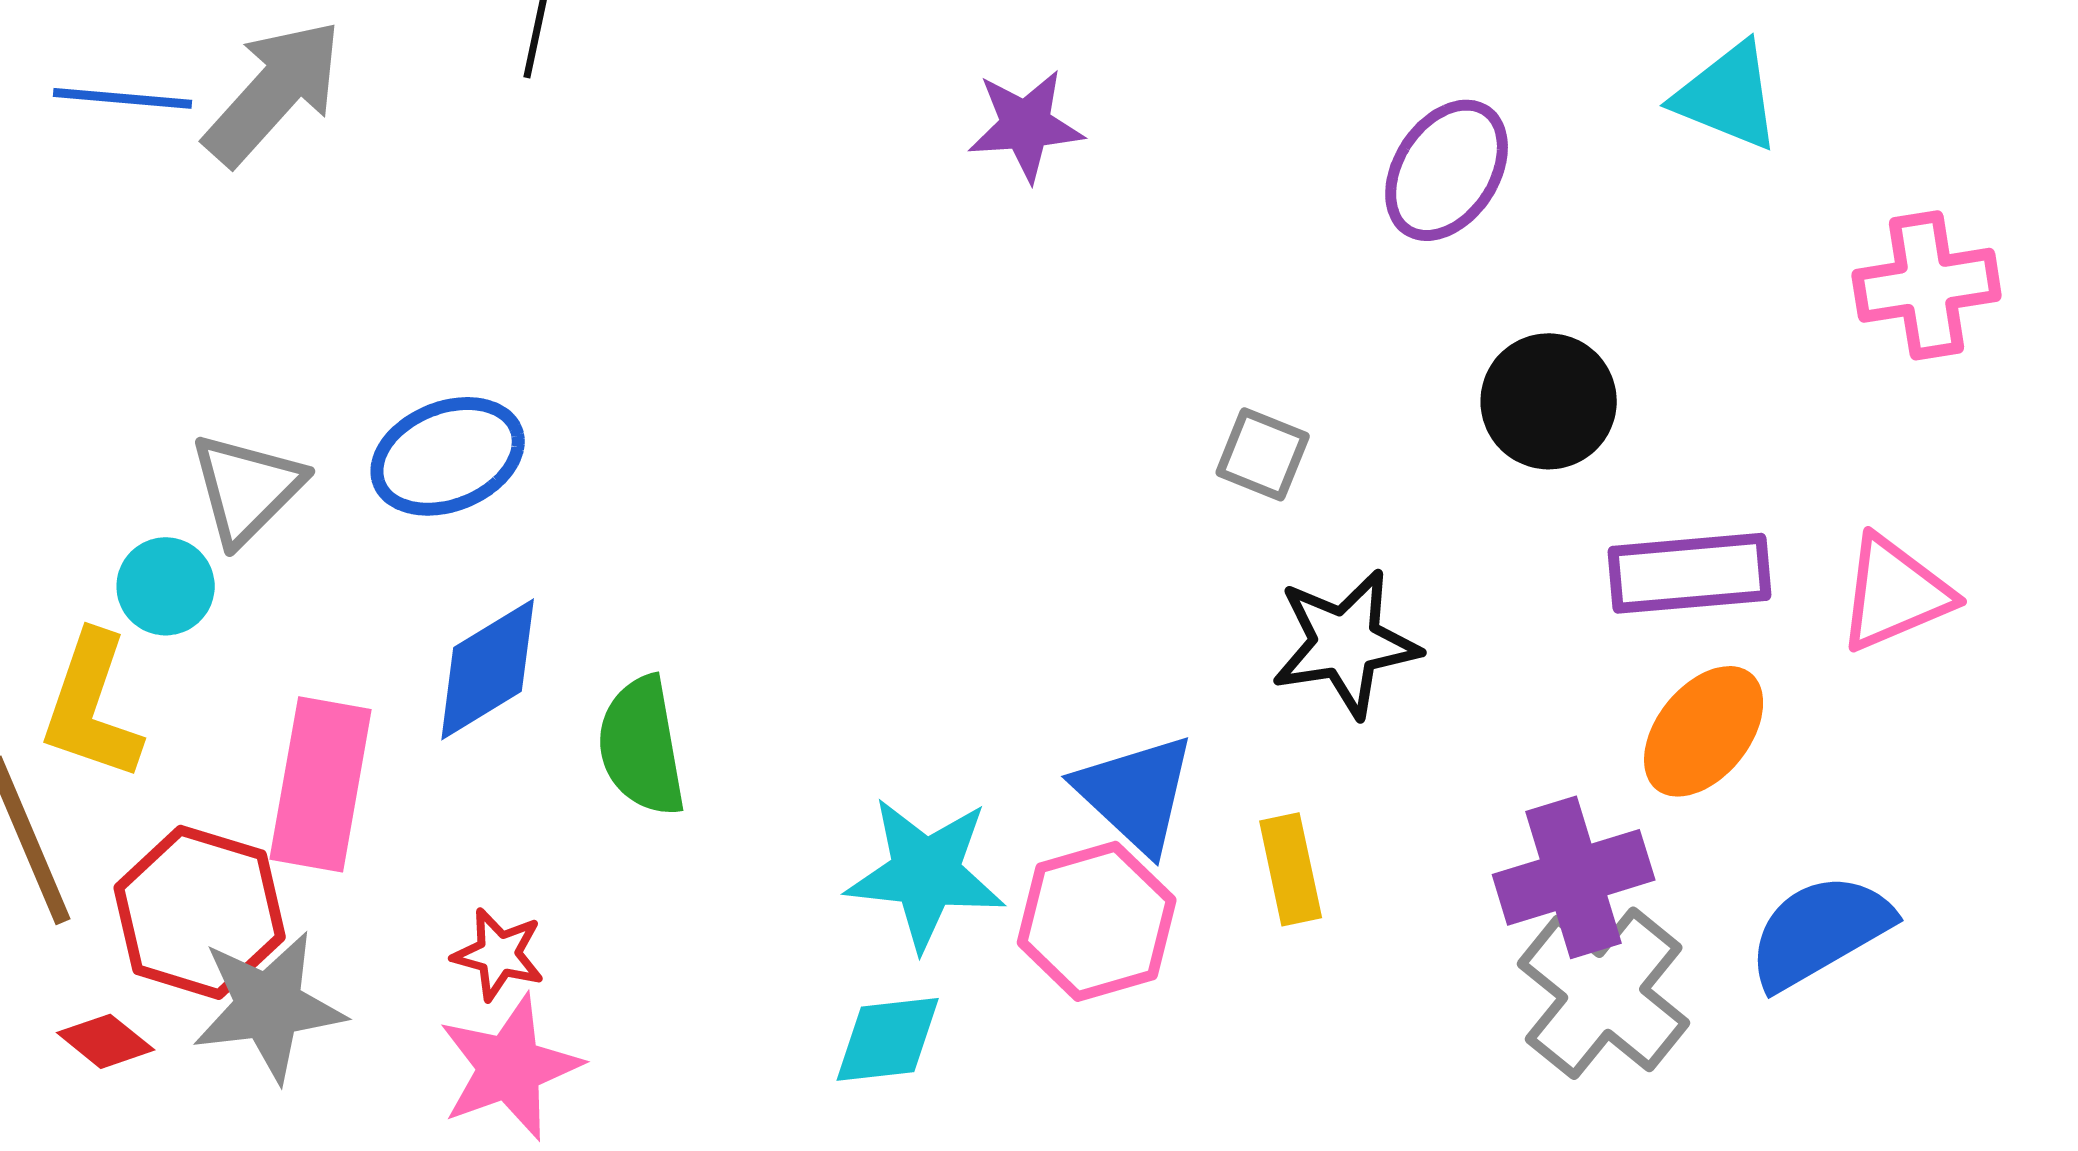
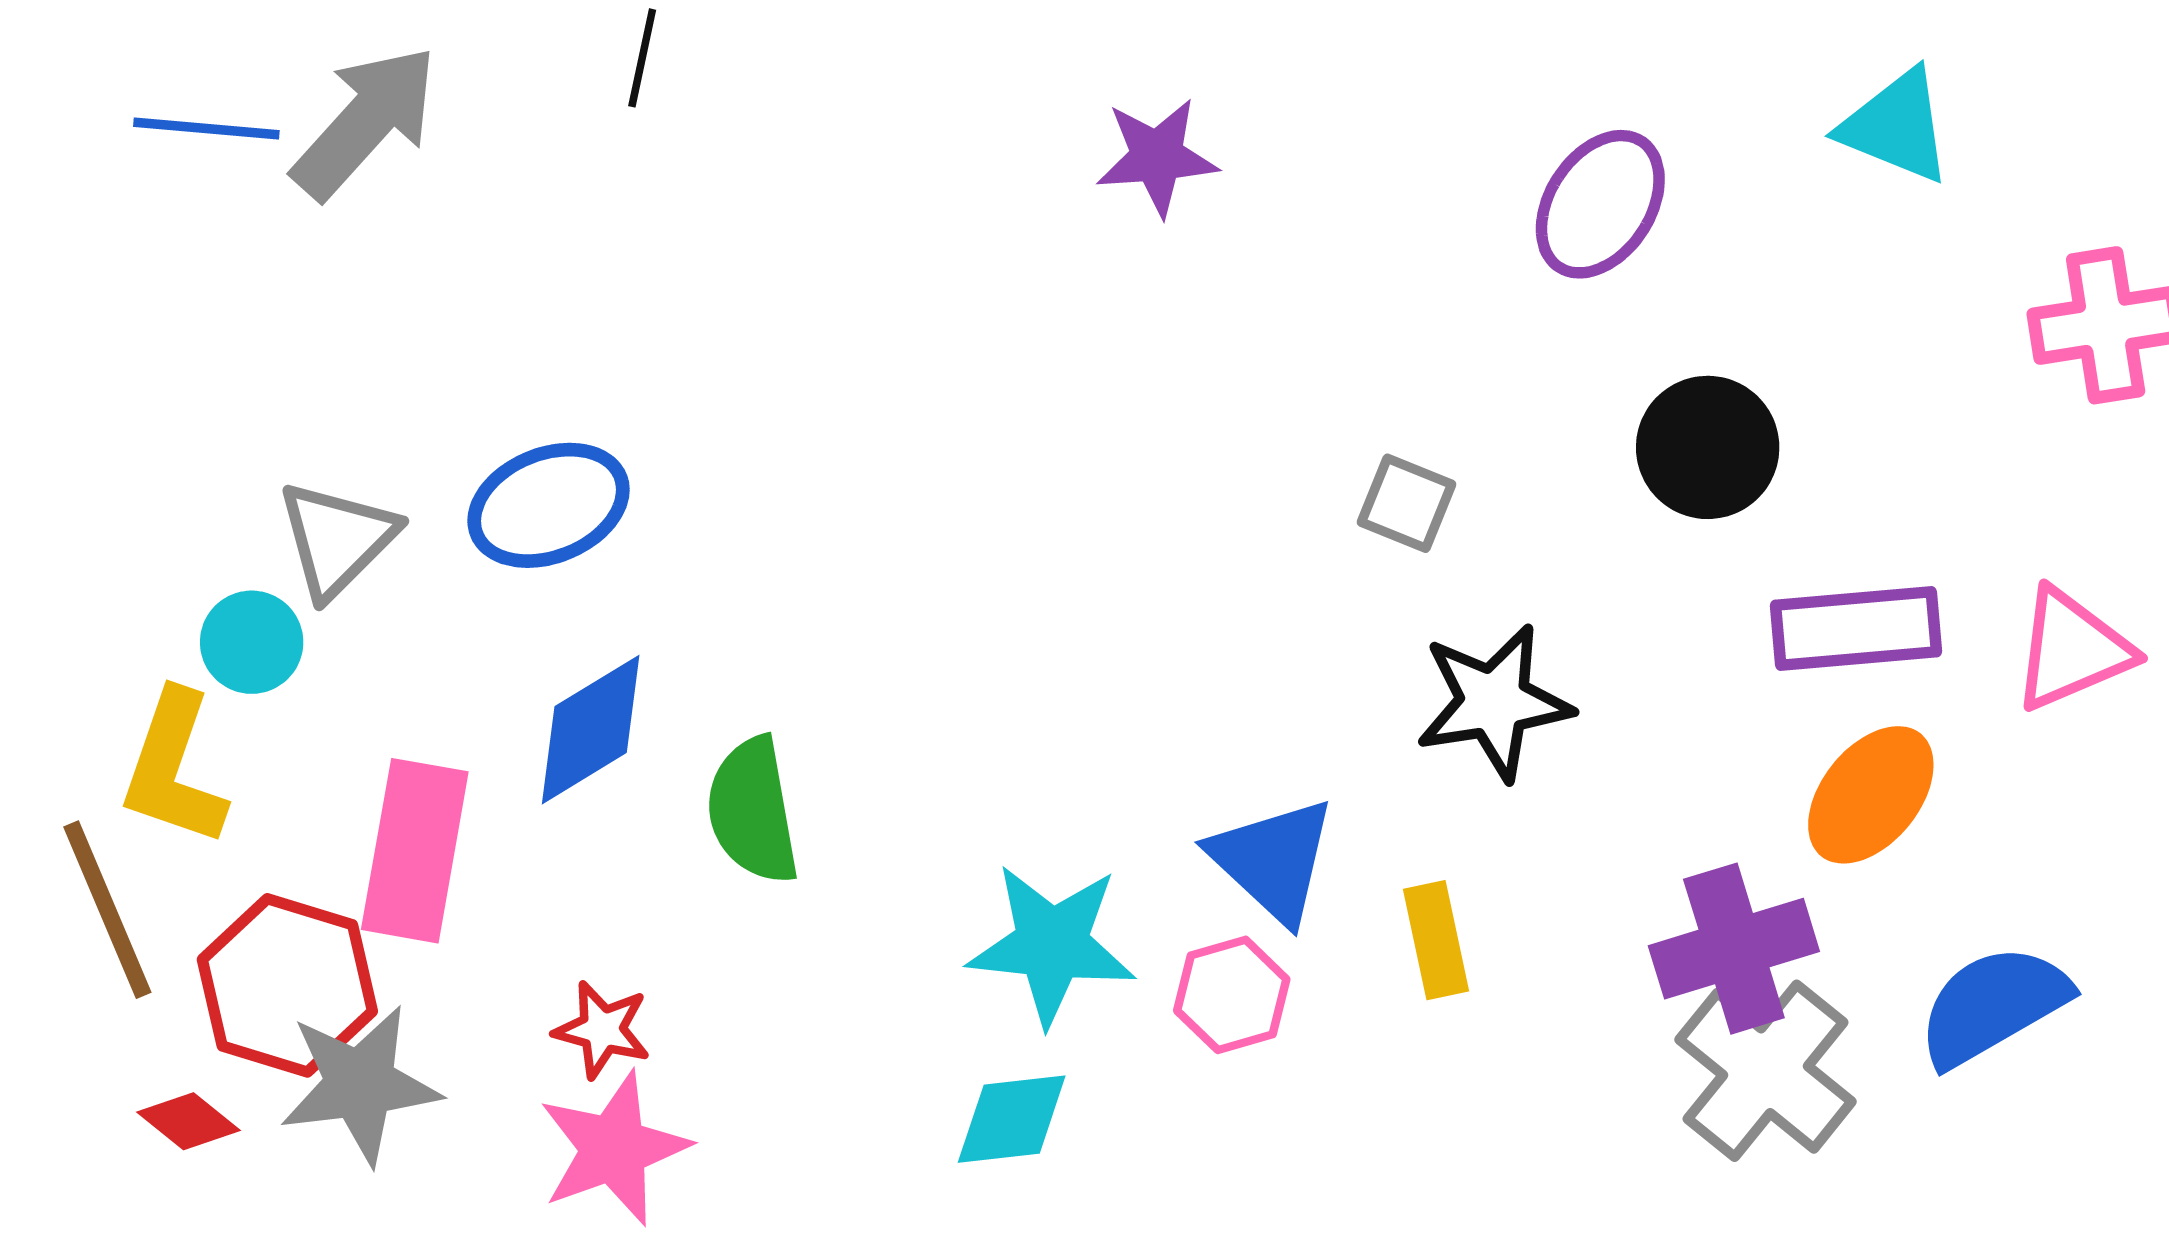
pink hexagon: (1097, 921) -> (1232, 995), size x0.7

